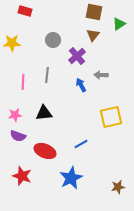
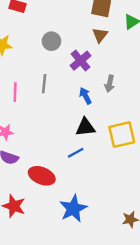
gray arrow: (101, 75) -> (110, 84), turned -80
black triangle: (44, 113) -> (85, 127), moved
blue line: (81, 144) -> (76, 153), moved

